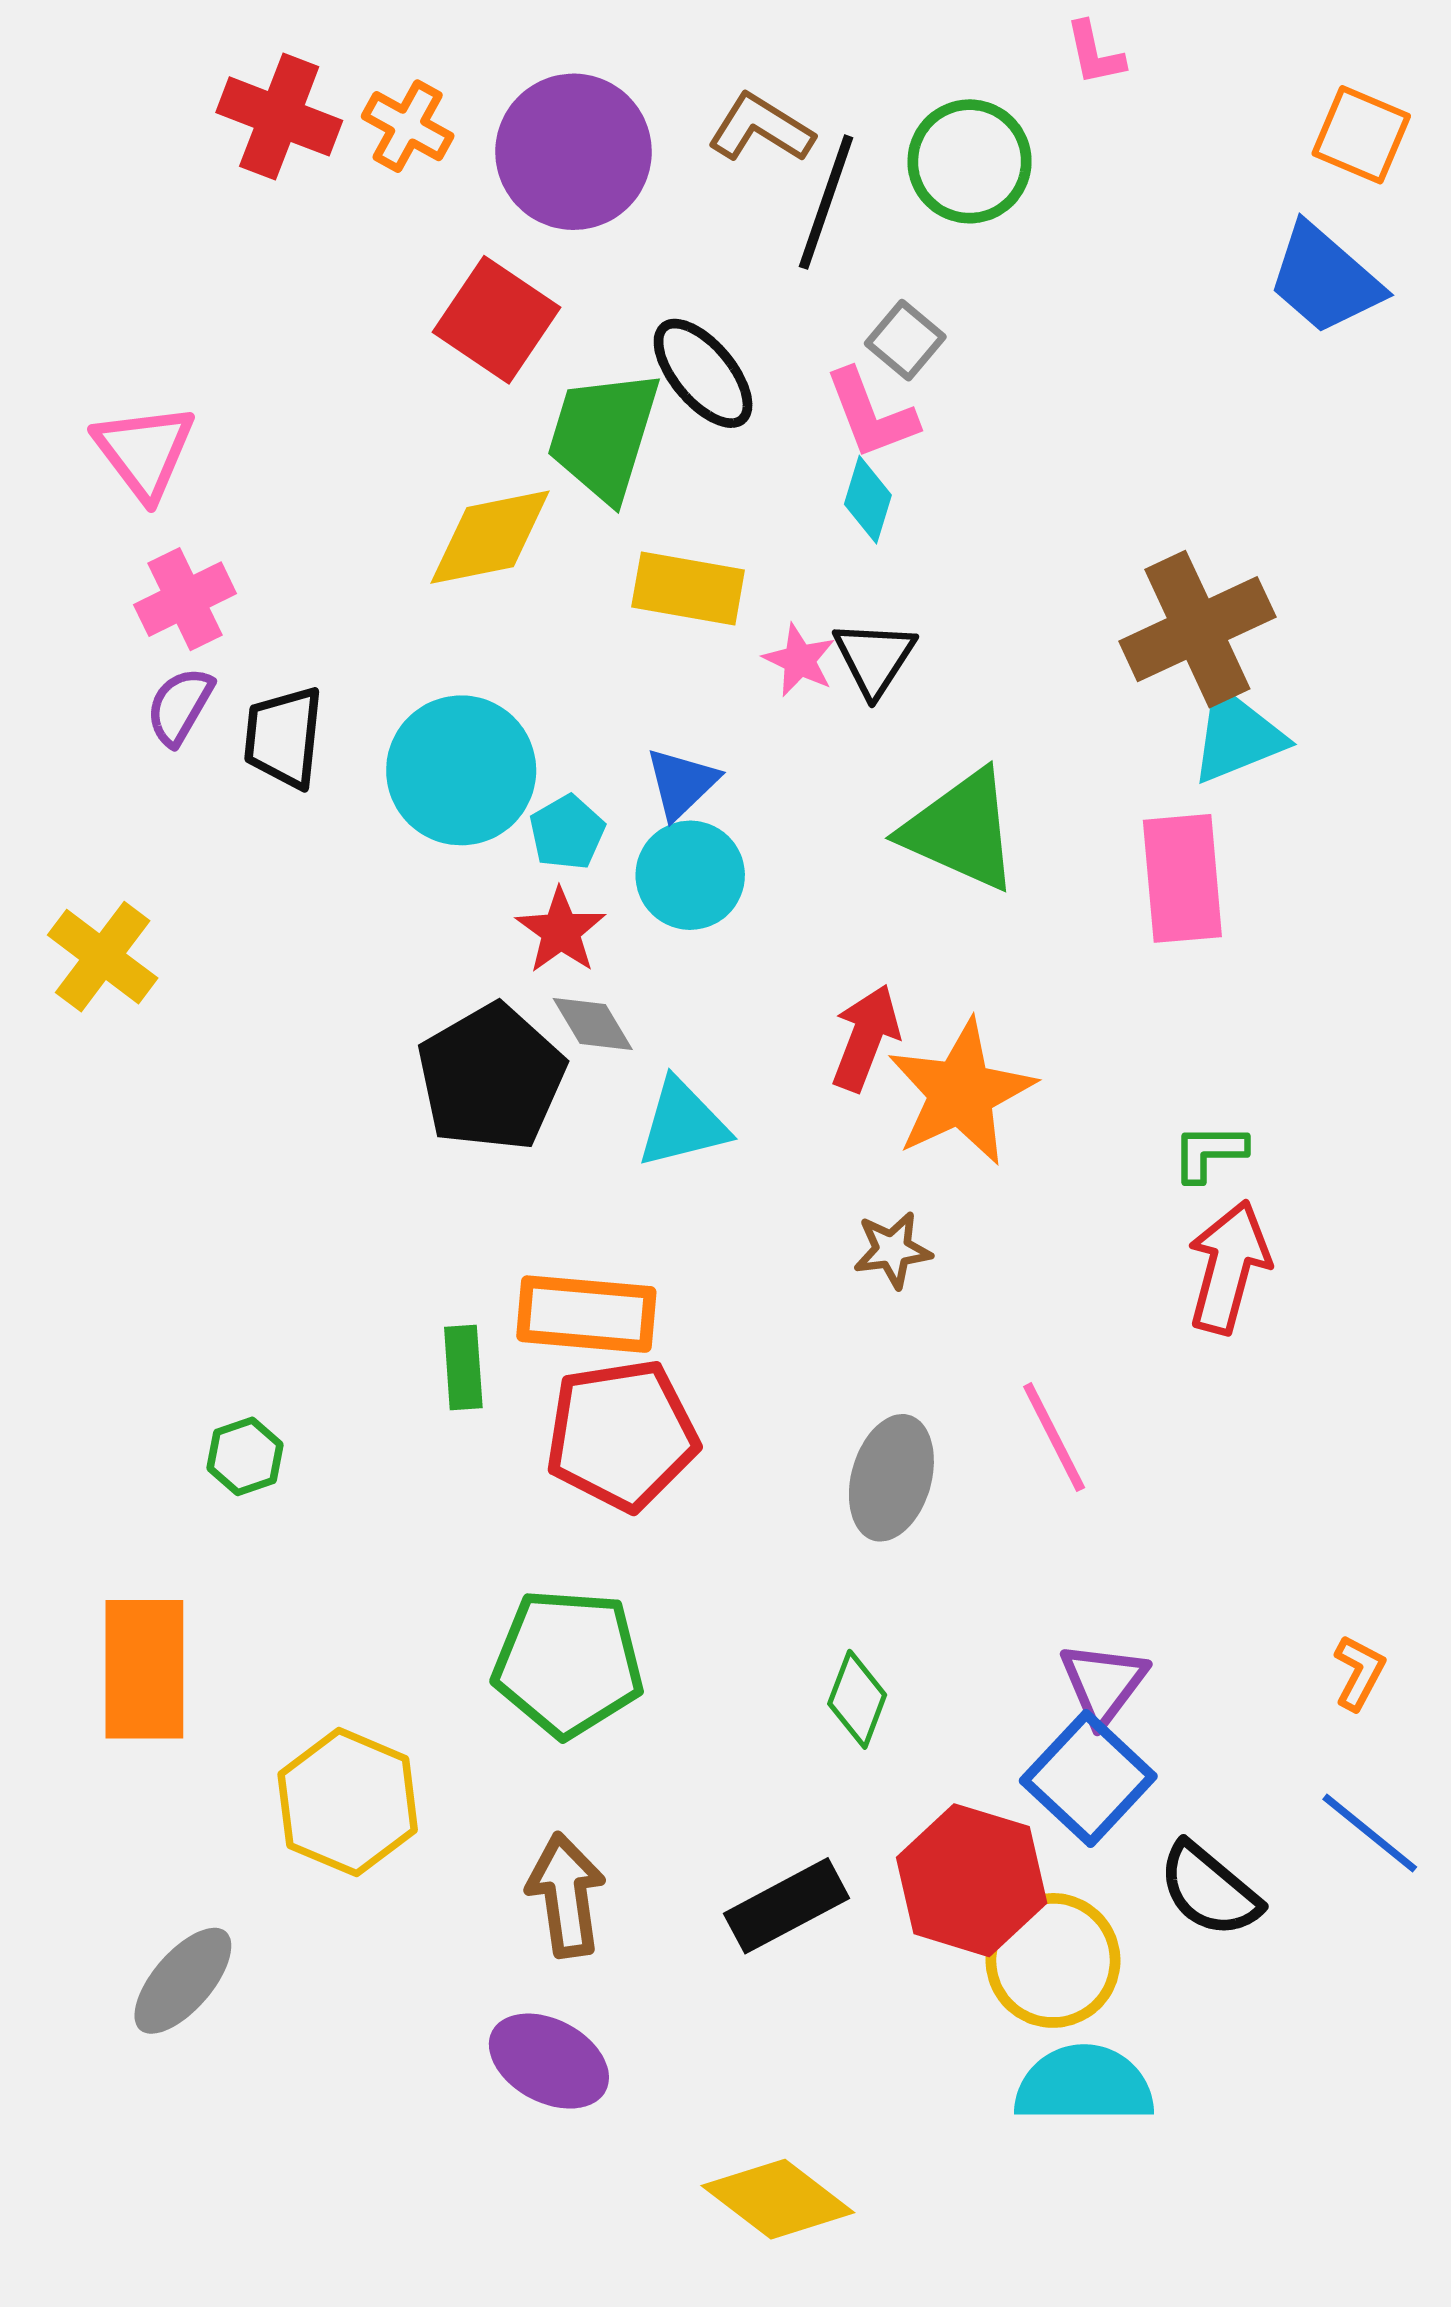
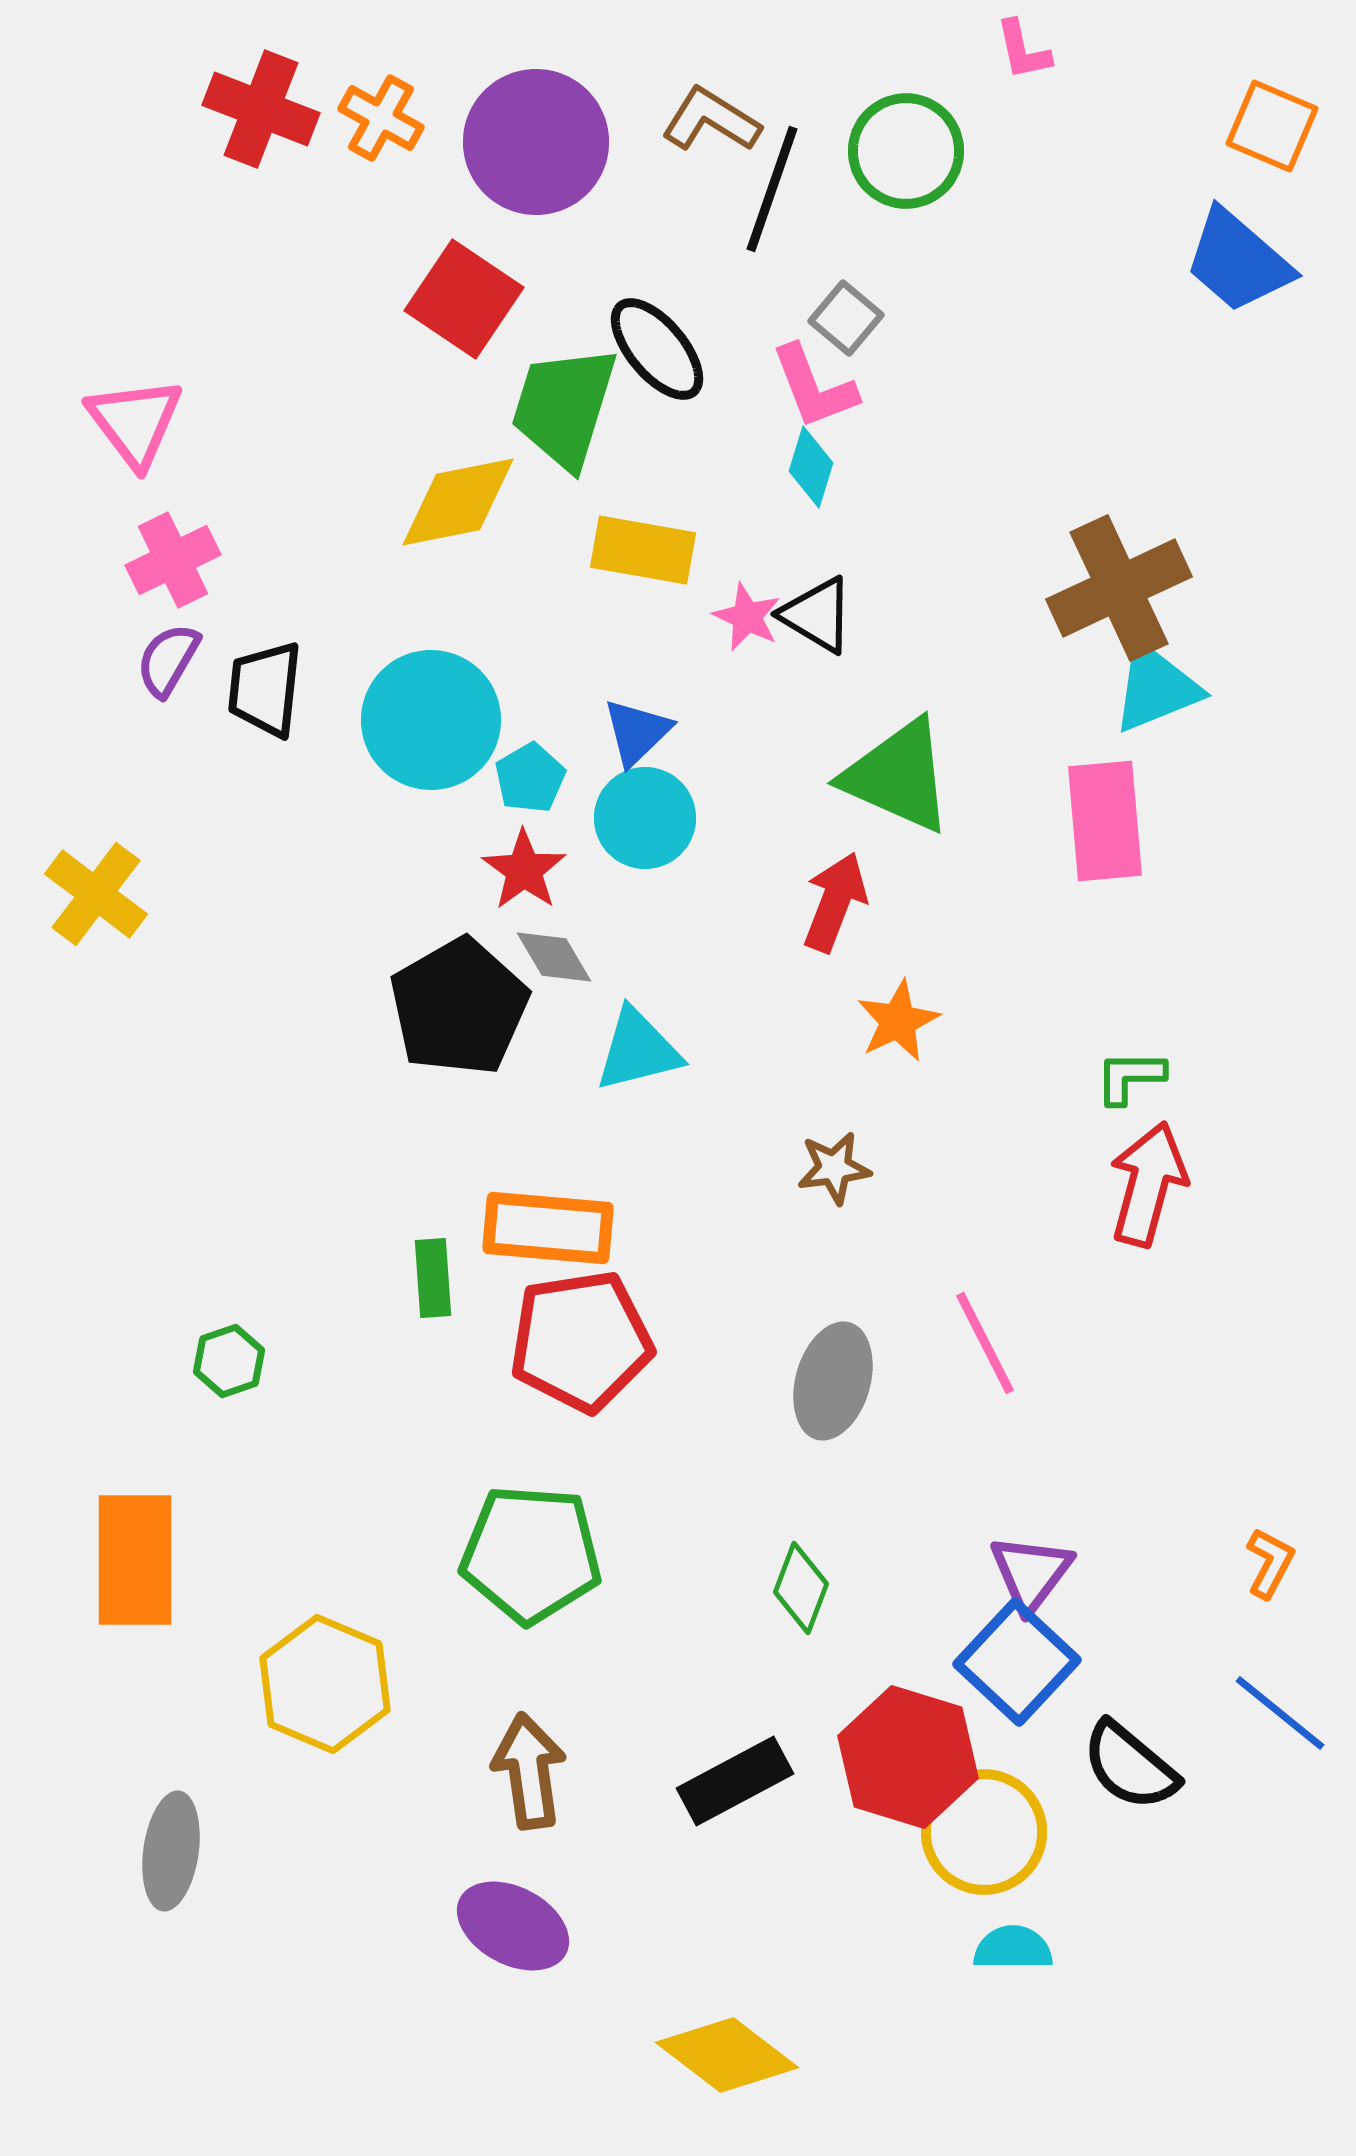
black triangle: (874, 658) -> (817, 615), turned -32
red arrow: (866, 1038) -> (835, 902), moved
orange star: (961, 1092) -> (898, 1021), size x0.6
gray ellipse: (183, 1981) -> (171, 1851), turned -33
cyan semicircle: (1084, 2085) -> (1013, 1948), size x0.6

